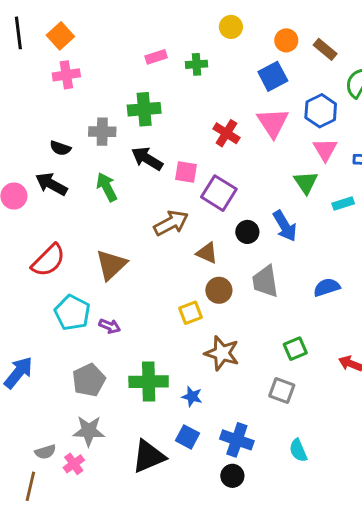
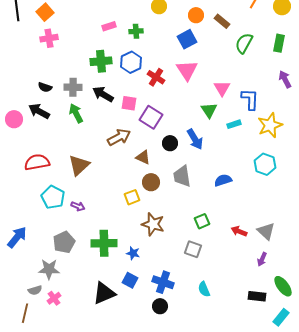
blue hexagon: (321, 111) -> (131, 62), moved
gray cross: (102, 132) -> (73, 87), moved
red semicircle: (48, 260) -> (37, 162), turned -145
gray star: (89, 431) -> (49, 269), moved

